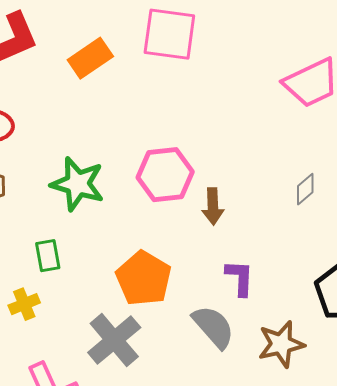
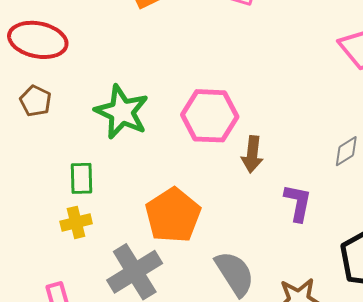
purple L-shape: (240, 278) -> (298, 203), moved
yellow cross: (24, 304) -> (76, 222), moved

